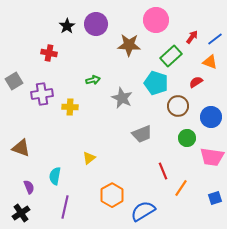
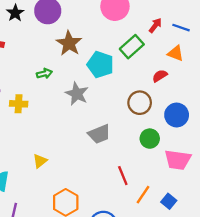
blue line: (215, 39) -> (181, 28), turned 56
brown star: (129, 45) -> (69, 43), moved, turned 30
cyan pentagon: (156, 83) -> (100, 65), moved
blue square: (215, 198) -> (169, 201), moved, turned -32

